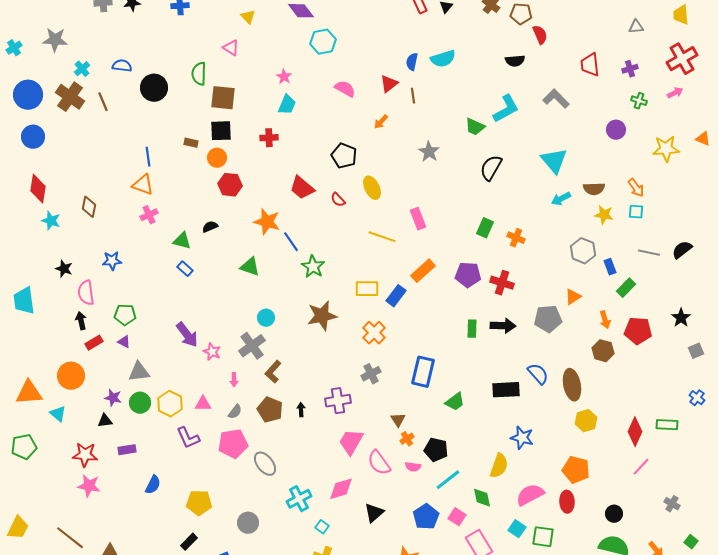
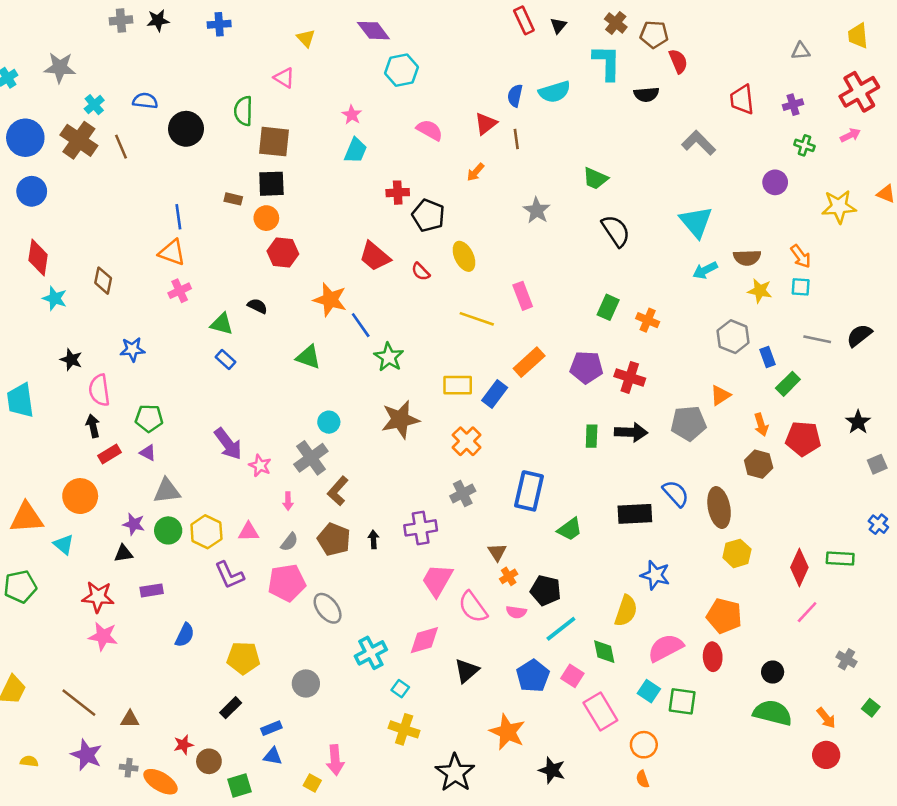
cyan L-shape: (506, 109) -> (607, 62), moved, turned -60
red cross: (269, 138) -> (398, 193), moved
black semicircle: (491, 168) -> (616, 231), turned 116
black semicircle: (210, 227) -> (257, 306), turned 49

